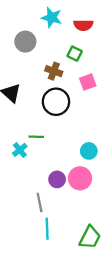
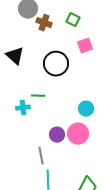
brown cross: (54, 71) -> (44, 23), moved
cyan cross: (20, 150) -> (23, 108), turned 32

